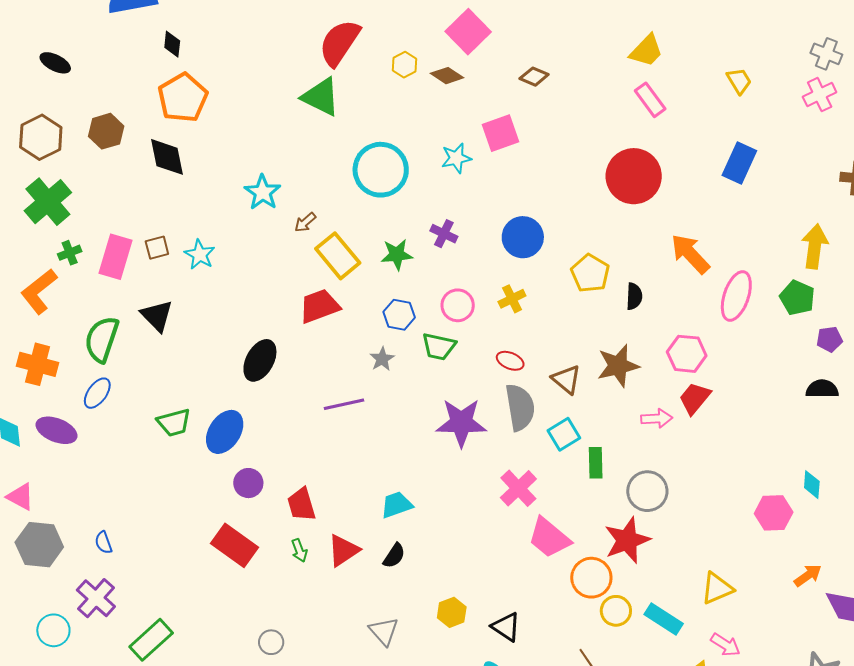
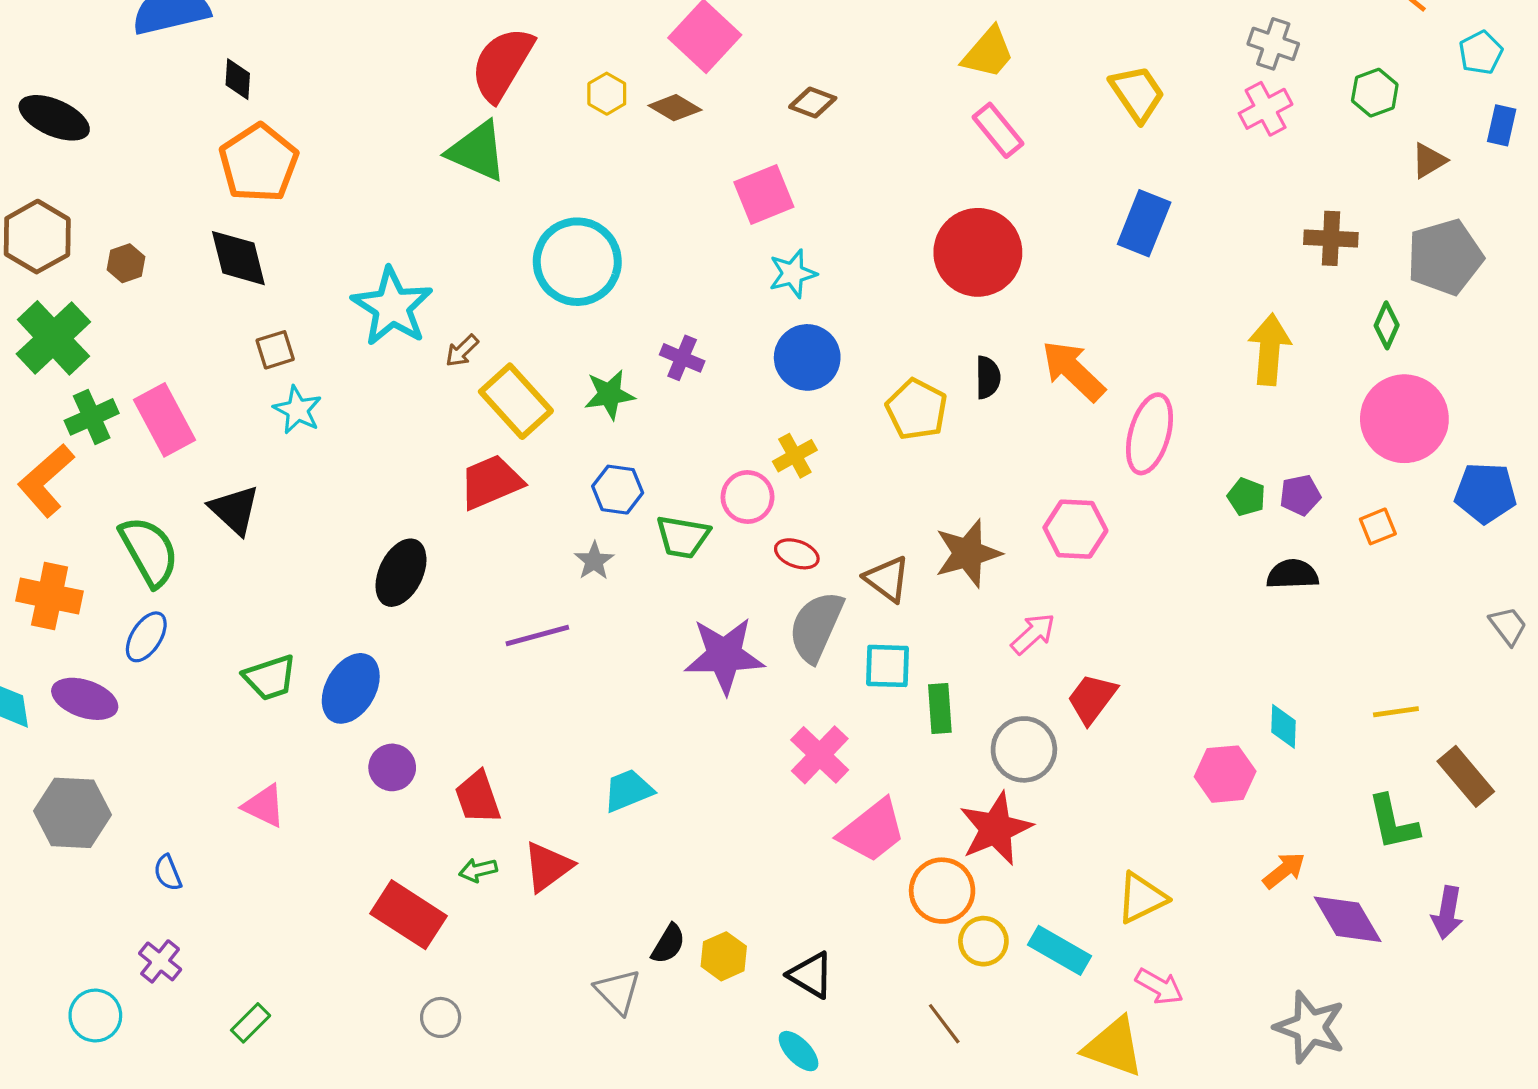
black ellipse: (55, 63) -> (54, 118), size x1.4
yellow trapezoid: (739, 81) -> (1137, 93), size x1.4
brown hexagon: (106, 131) -> (126, 263), moved, size x0.7
cyan star: (456, 158) -> (793, 274), moved
cyan star: (263, 192) -> (392, 307), size x1.4
brown square: (157, 248) -> (275, 350), moved
green cross: (70, 253) -> (92, 417), size x1.4
pink rectangle: (115, 257) -> (165, 420), turned -42
black semicircle: (634, 296) -> (988, 377), moved
green pentagon: (797, 298) -> (1246, 497), moved, size x0.7
pink circle: (458, 305) -> (748, 497), moved
green semicircle: (102, 339) -> (149, 551), turned 135
red trapezoid: (695, 398) -> (1092, 698), moved
gray semicircle: (520, 407) -> (816, 627), turned -144
pink arrow: (657, 418) -> (1033, 634), turned -36
cyan square: (564, 434) -> (887, 666), turned 36
pink triangle: (20, 497) -> (264, 806), moved
pink trapezoid: (549, 538) -> (872, 831), turned -75
gray hexagon: (39, 545) -> (72, 813), moved
red rectangle: (234, 545) -> (409, 915), moved
green arrow: (299, 550) -> (478, 870), turned 100
black semicircle: (394, 556) -> (668, 944), moved
purple cross: (96, 598) -> (160, 961), size x0.7
green rectangle: (151, 640) -> (251, 1023), size x0.6

